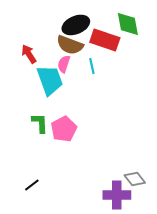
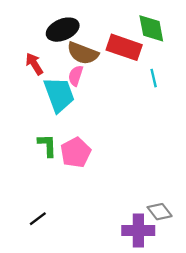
black ellipse: (76, 25) -> (63, 30), moved
cyan line: (92, 66) -> (154, 78), moved

